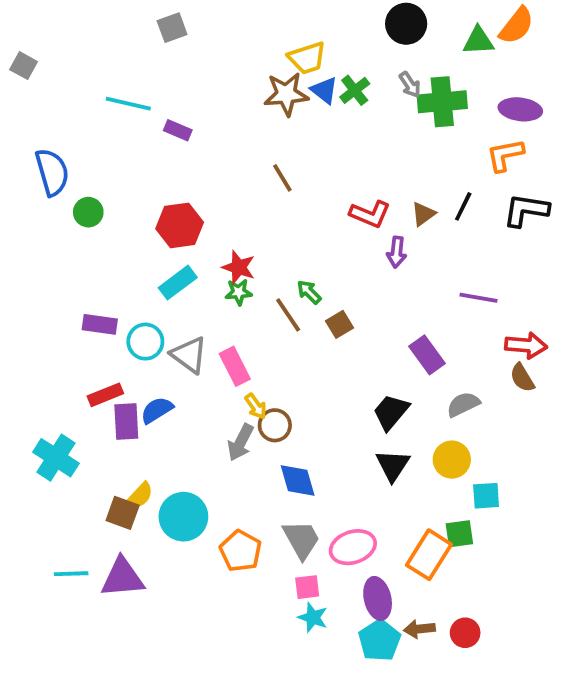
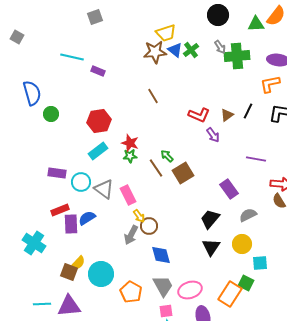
purple arrow: (397, 252) -> (213, 135), turned -42
brown square: (339, 324) -> (183, 173), size x1.5
green square: (459, 534) -> (246, 283), turned 35

